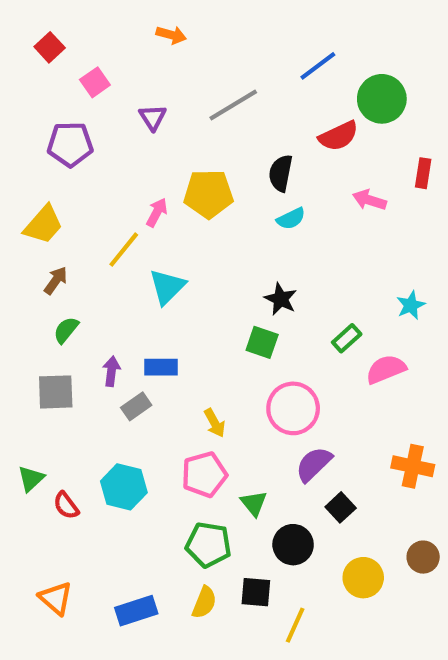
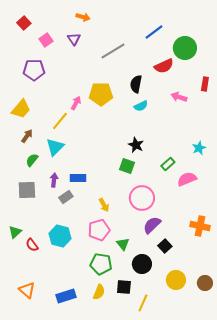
purple triangle: (153, 117) -> (74, 39), moved
cyan triangle: (167, 287) -> (55, 147), moved
brown circle: (423, 557) -> (205, 283), moved

